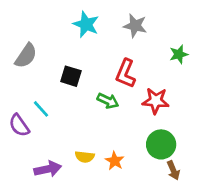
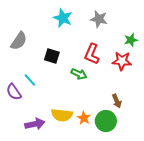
red star: (156, 101) -> (122, 61), moved
green circle: (161, 144) -> (106, 121), moved
yellow semicircle: (85, 157) -> (62, 115), size x1.5
brown arrow: (173, 170) -> (117, 101), moved

